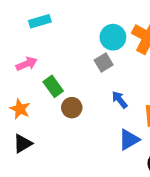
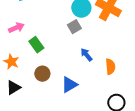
brown circle: (72, 108) -> (42, 74), moved
blue triangle: (129, 140) -> (69, 85), moved

